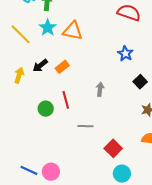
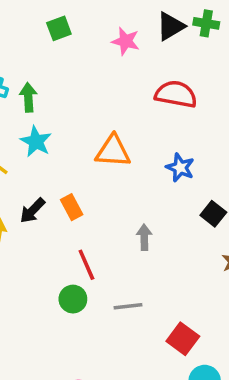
orange triangle: (73, 31) -> (113, 151), moved
orange rectangle: (62, 67) -> (72, 207), turned -72
green circle: (46, 109) -> (73, 299), moved

